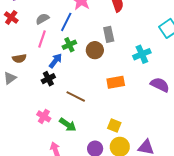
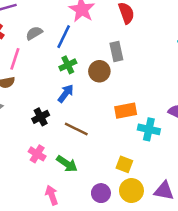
pink line: (42, 39) -> (15, 59), moved
cyan cross: (142, 54) -> (149, 129), moved, turned 36
blue arrow: (55, 61) -> (66, 93), moved
black cross: (48, 79) -> (41, 117), moved

